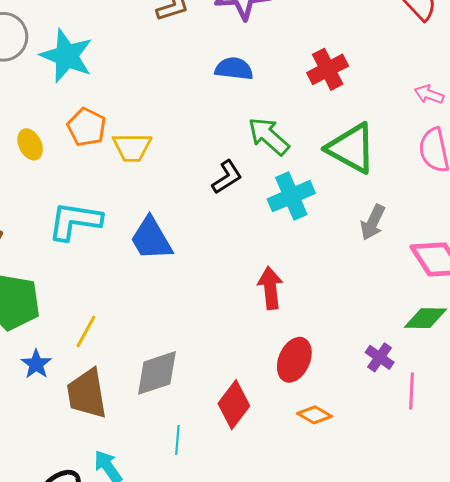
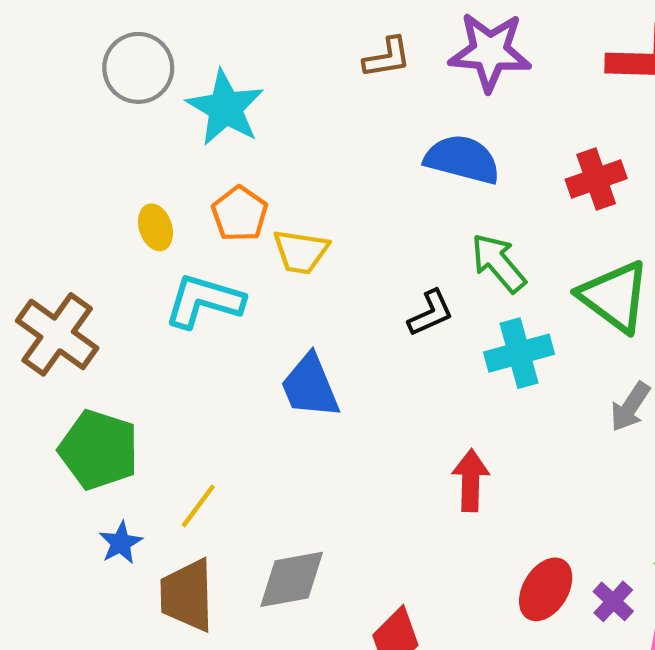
blue semicircle: (234, 69) -> (462, 159), size x1.4
cyan L-shape: (75, 221) -> (204, 301), moved
red ellipse: (294, 360) -> (546, 589), moved

